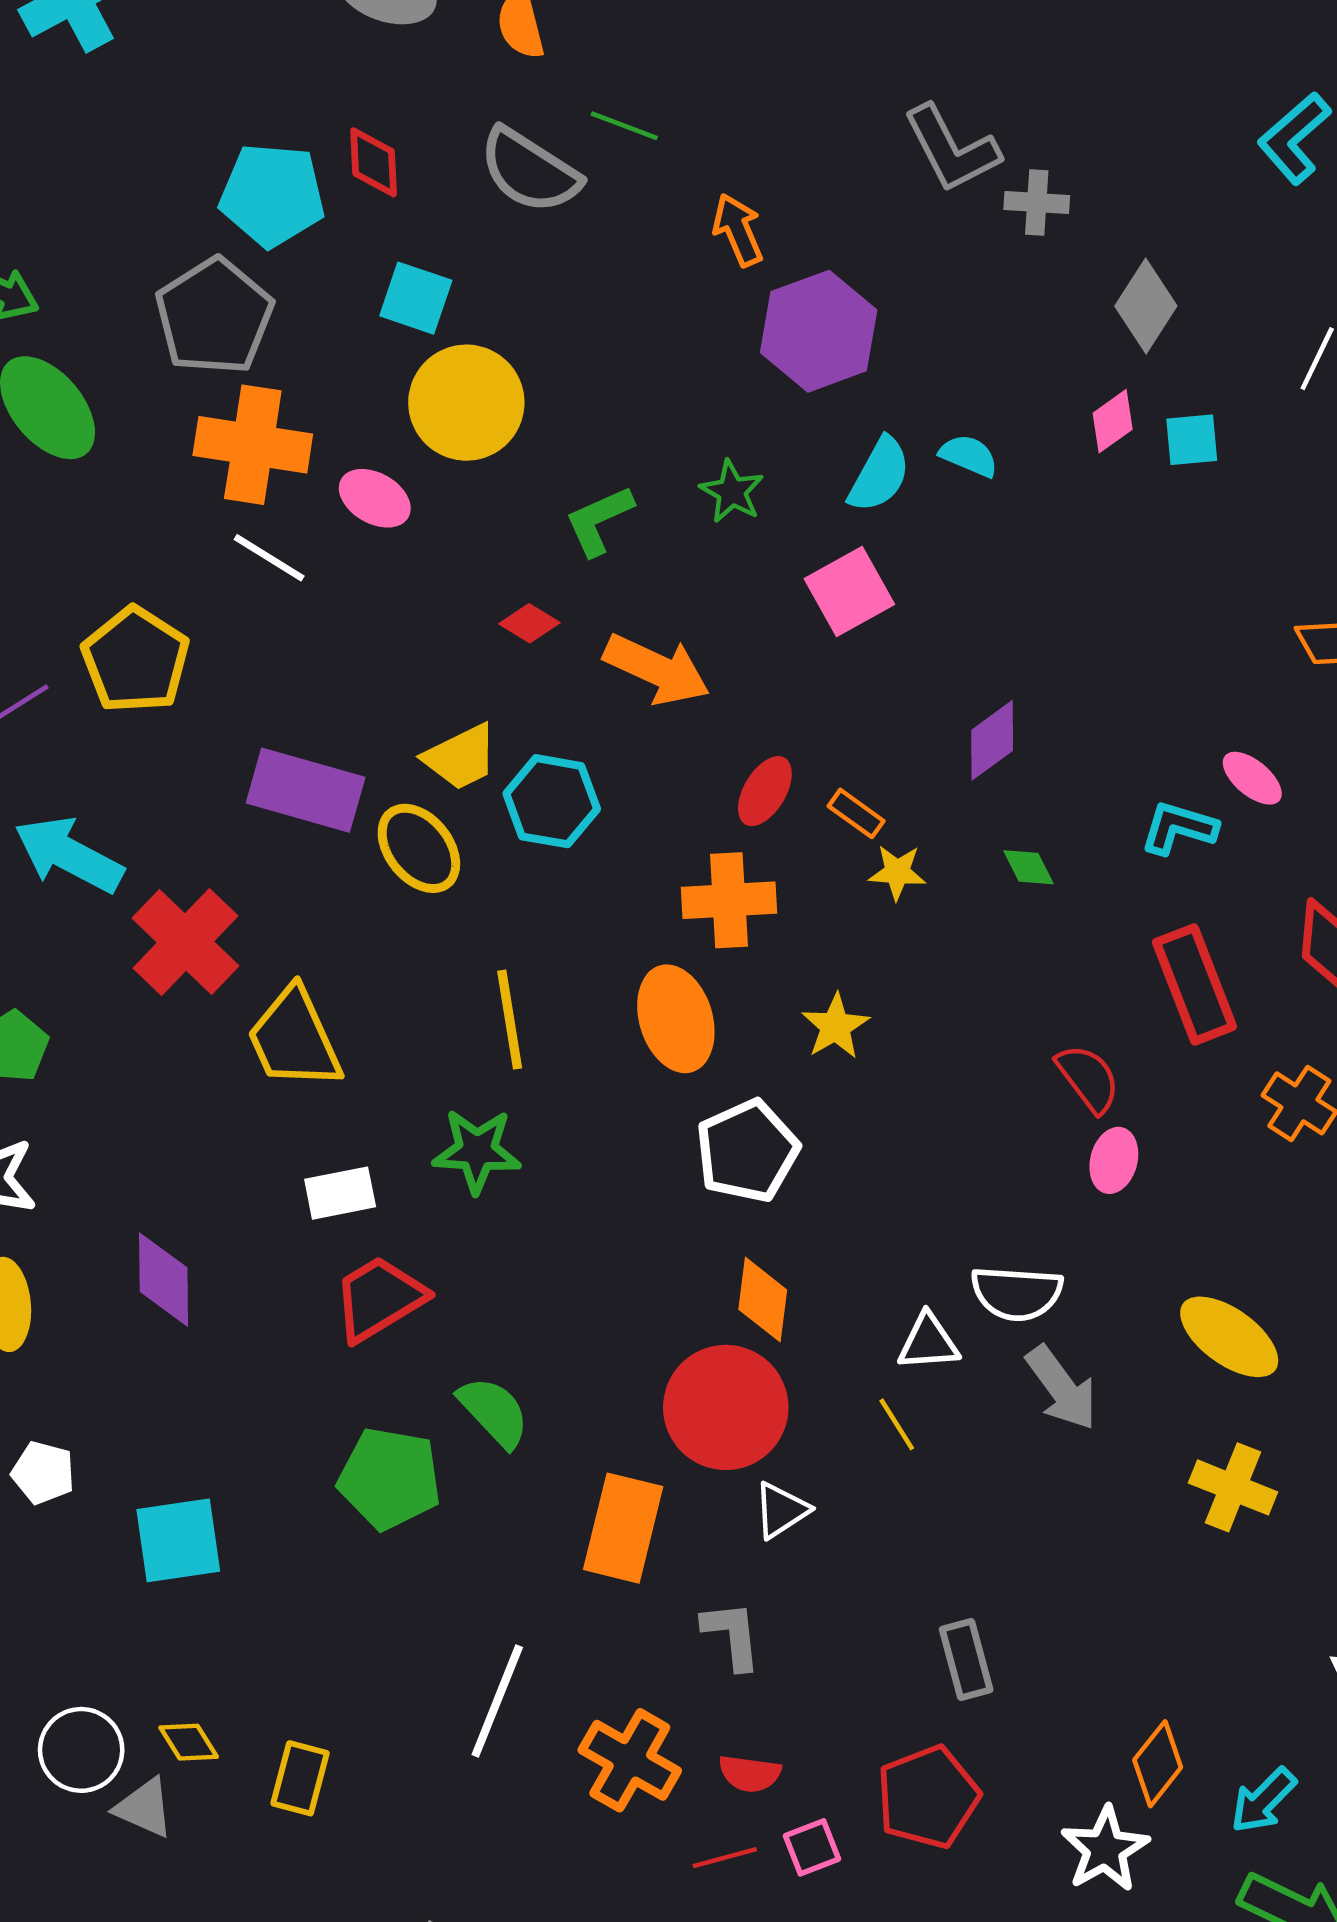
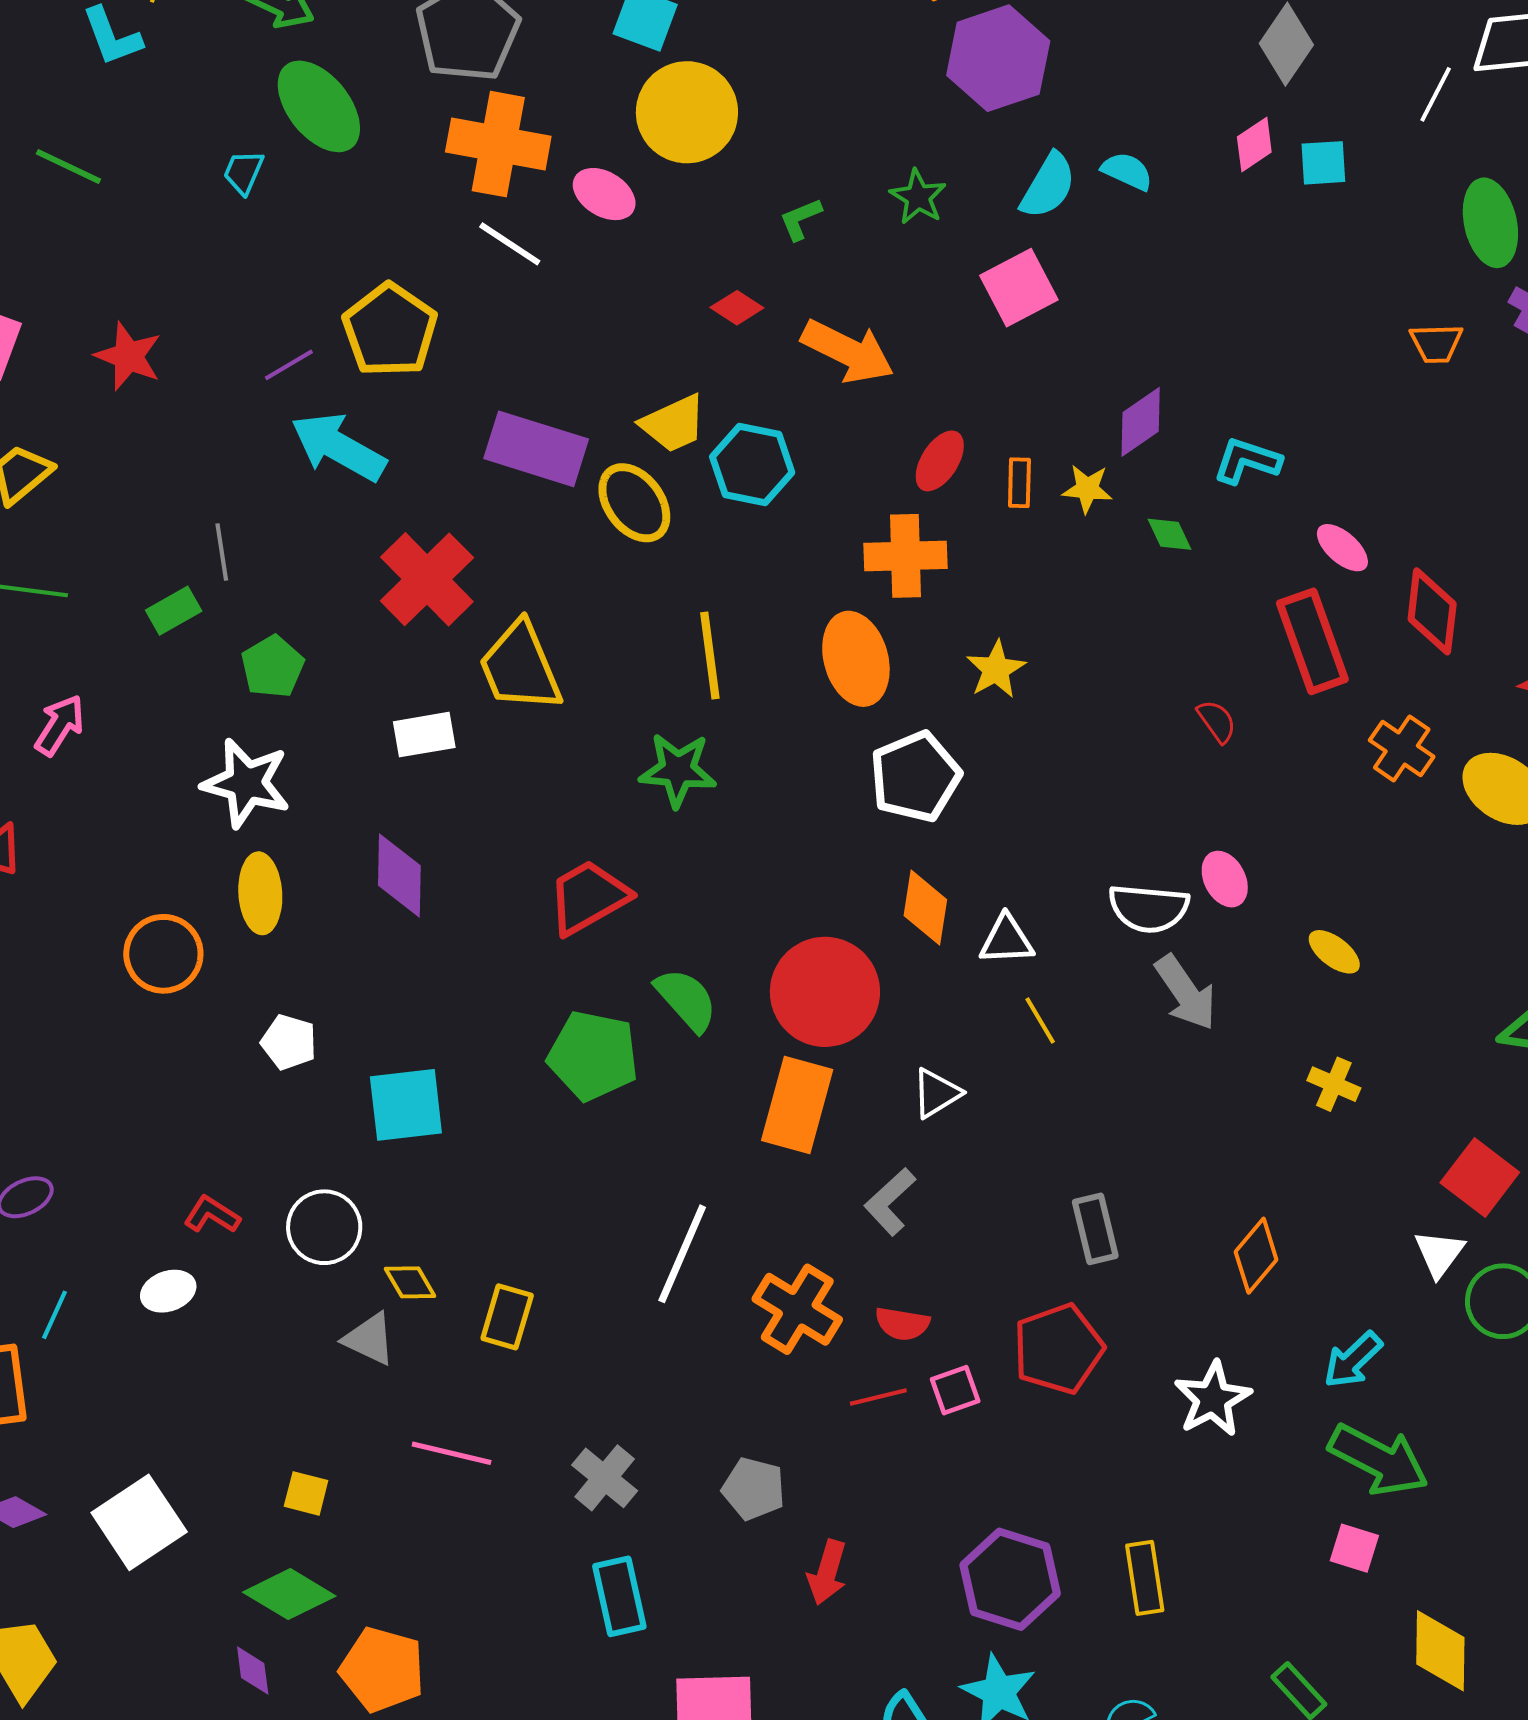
green L-shape: (599, 520) -> (801, 219), size x0.7
pink ellipse: (1252, 778) -> (1342, 548), moved
orange rectangle: (856, 813) -> (1019, 483), turned 54
cyan L-shape: (1179, 828) -> (1247, 461), moved
cyan arrow: (69, 855) -> (338, 447), moved
yellow star: (897, 872) -> (1087, 489), moved
red semicircle: (1088, 1078) -> (1217, 721), size x0.7
pink ellipse: (1114, 1160) -> (1225, 879), moved, turned -44
white rectangle: (340, 1193) -> (424, 735), moved
yellow ellipse: (1229, 1337) -> (1334, 952), size x0.6
white triangle: (928, 1342) -> (1007, 940), moved
red circle: (726, 1407) -> (825, 992), moved
yellow cross: (1233, 1487) -> (1334, 1084), size x0.7
gray L-shape: (732, 1635) -> (890, 1202), turned -128
white circle: (81, 1750) -> (324, 1227), moved
orange diamond: (1158, 1764) -> (1256, 1256), moved

